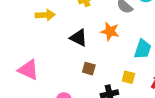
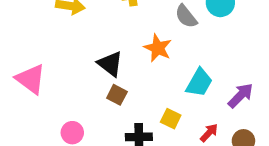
black triangle: (79, 38) -> (110, 64), moved

